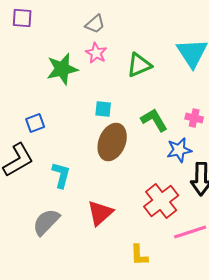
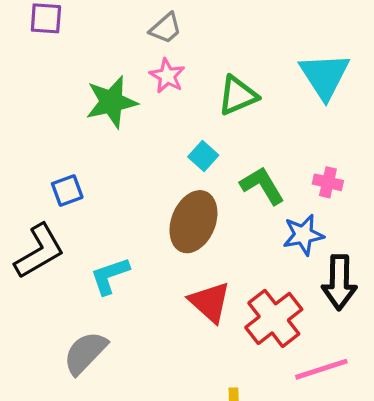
cyan square: (103, 109) -> (203, 156), moved, turned 36
cyan L-shape: (61, 175) -> (110, 276), turned -124
red triangle: (100, 213) -> (210, 302), moved, turned -36

